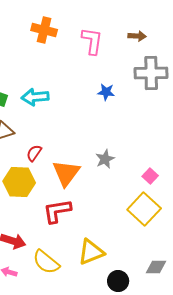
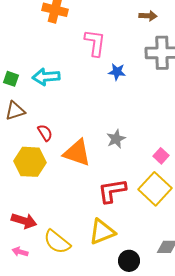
pink L-shape: (92, 41) -> (95, 43), moved
red semicircle: (34, 153) -> (45, 133), turned 114
orange triangle: (66, 173) -> (77, 153), turned -48
red L-shape: (57, 211) -> (112, 191), moved

